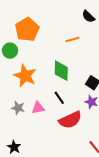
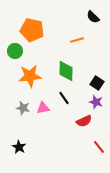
orange pentagon: (27, 29) -> (32, 30), turned -30
orange star: (25, 76) -> (30, 76), turned -30
red semicircle: (70, 120) -> (84, 121), moved, size x0.7

